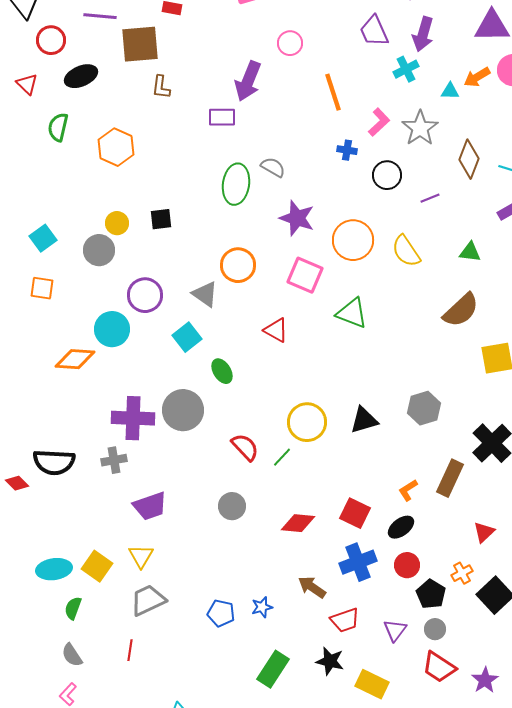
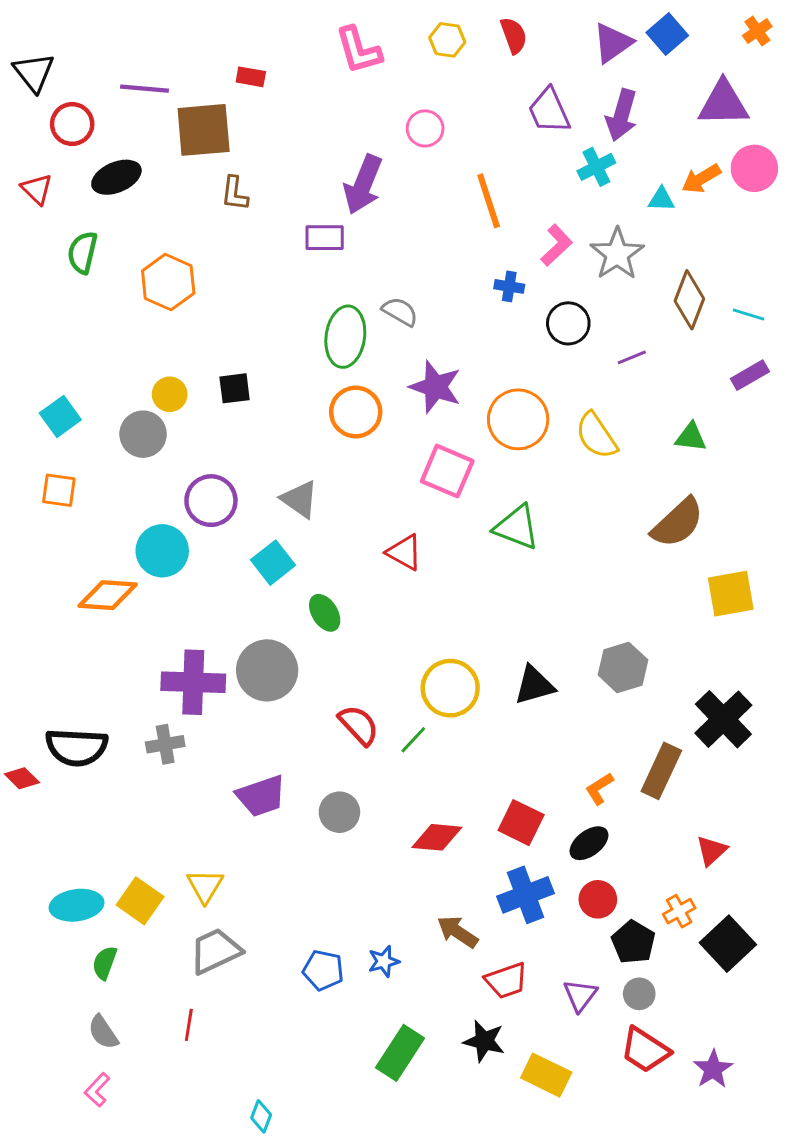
orange circle: (238, 265) -> (356, 412), moved
purple trapezoid: (150, 506) -> (261, 796), moved

